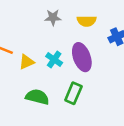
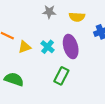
green semicircle: (37, 97) -> (14, 79), moved

